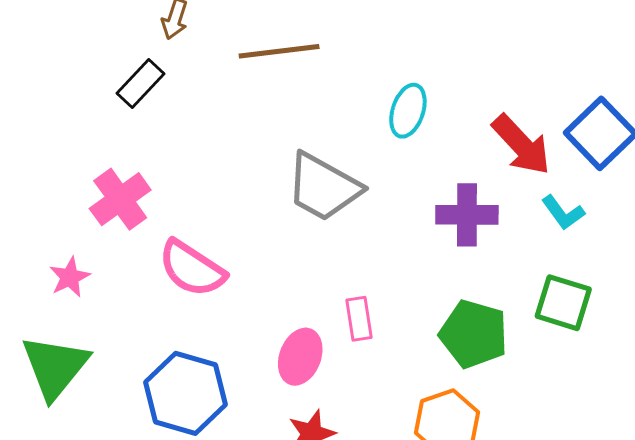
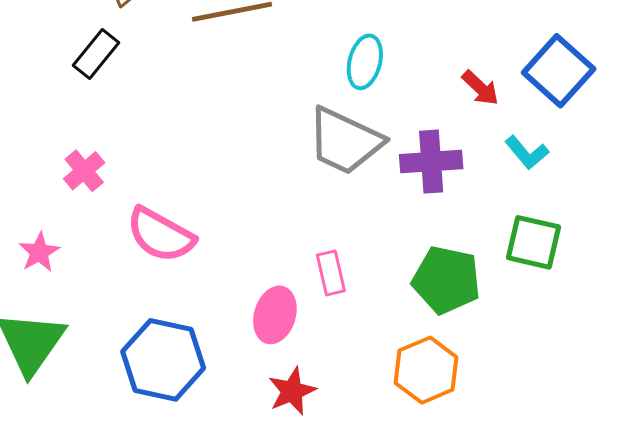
red arrow: (521, 145) -> (480, 88), size x0.6
gray trapezoid: (323, 187) -> (345, 141), moved
pink cross: (120, 199) -> (84, 171), size x0.7

